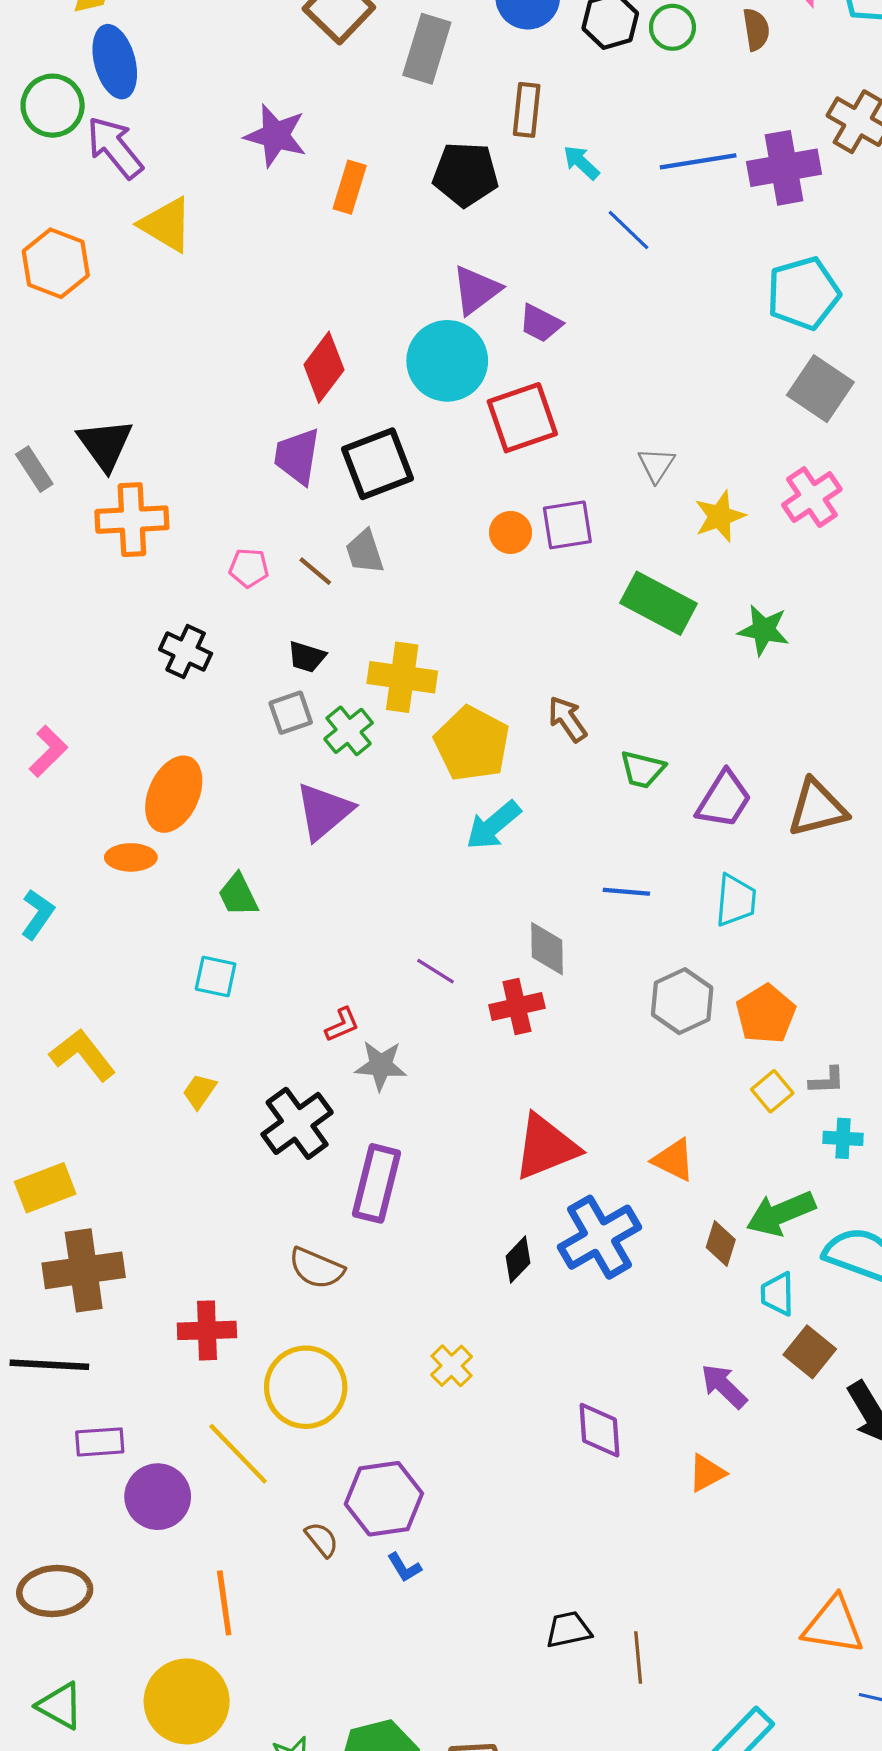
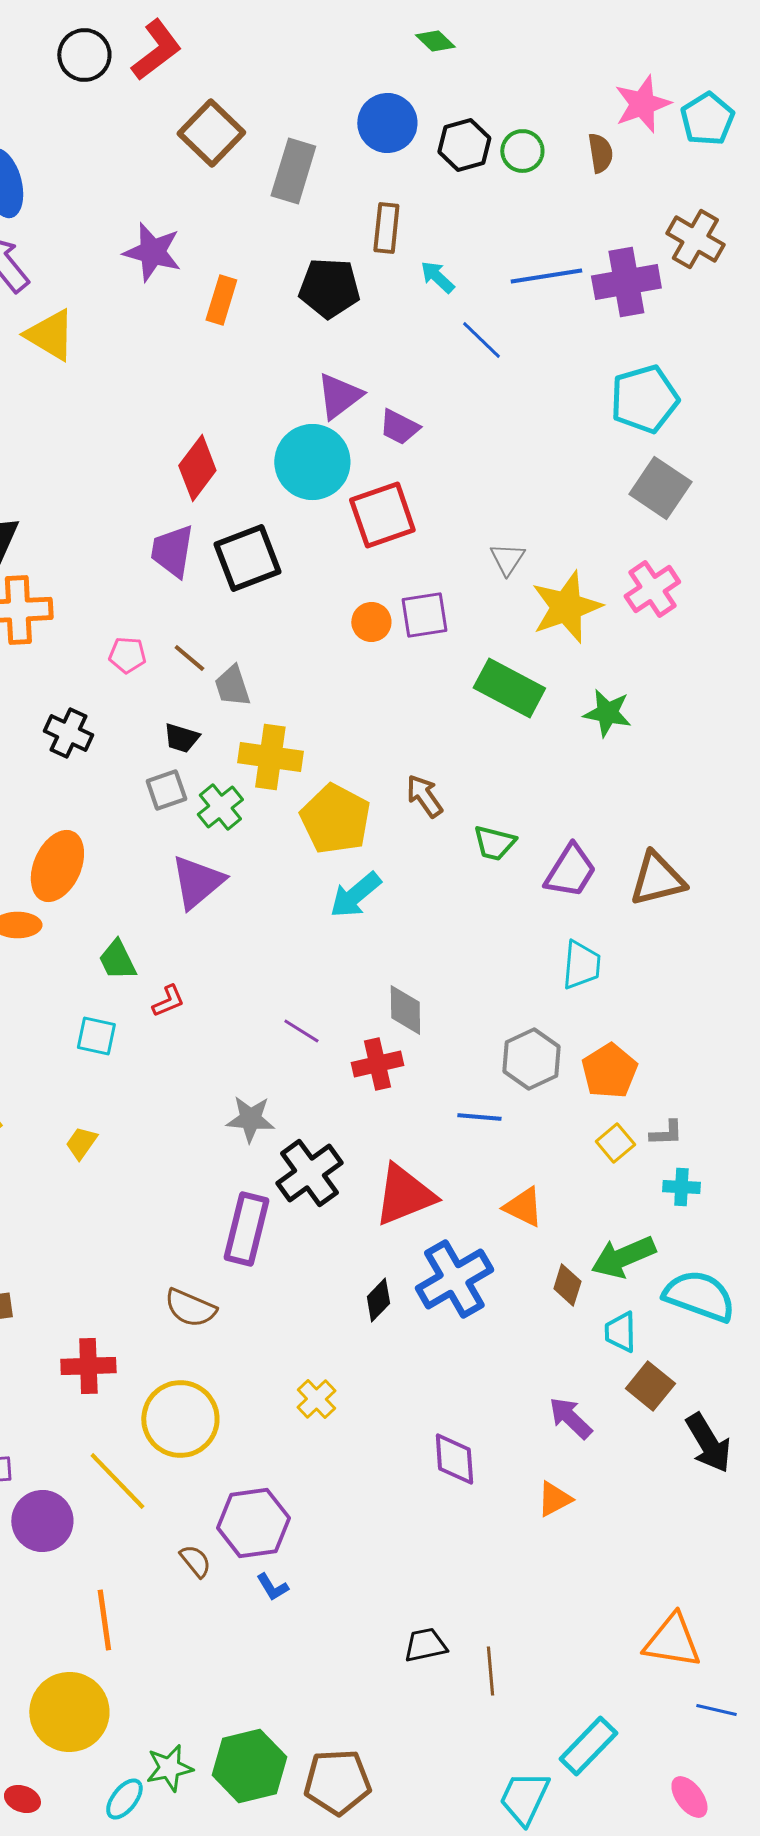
yellow star: (720, 516) -> (566, 607), size x1.5
gray trapezoid: (365, 552) -> (232, 686), moved
blue line: (626, 892) -> (479, 1117), moved
red L-shape: (342, 1025) -> (168, 1001), moved
black cross: (297, 1123) -> (309, 1173), moved

